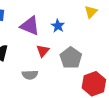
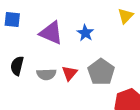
red triangle: (43, 51) -> (69, 73), moved
gray semicircle: (30, 75) -> (46, 74), moved

